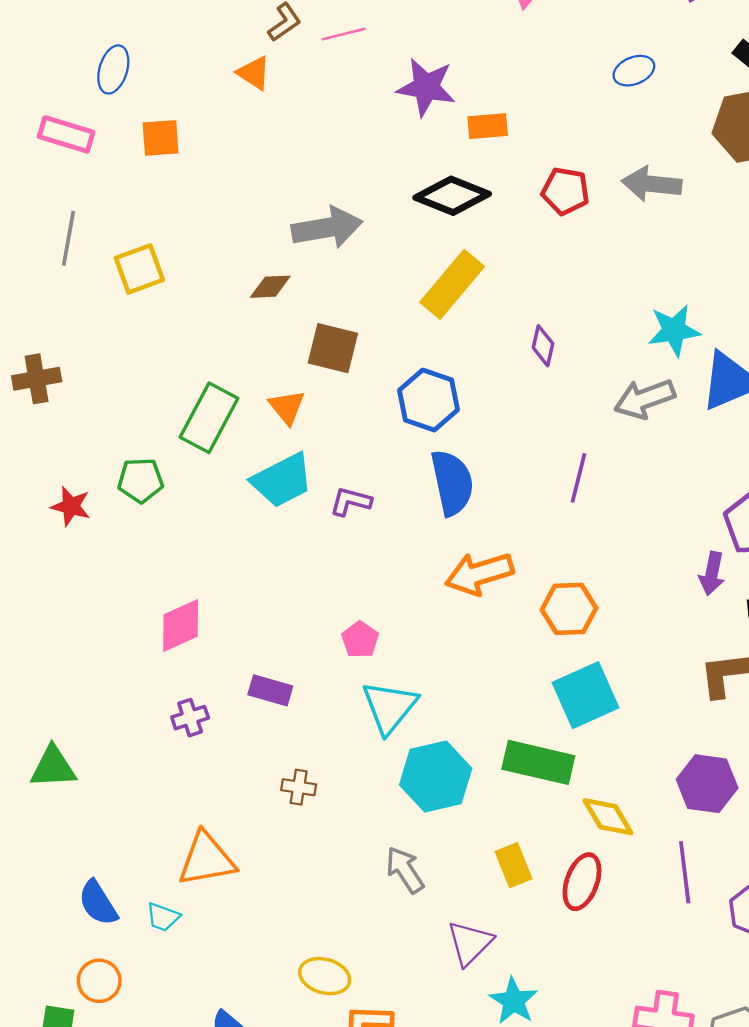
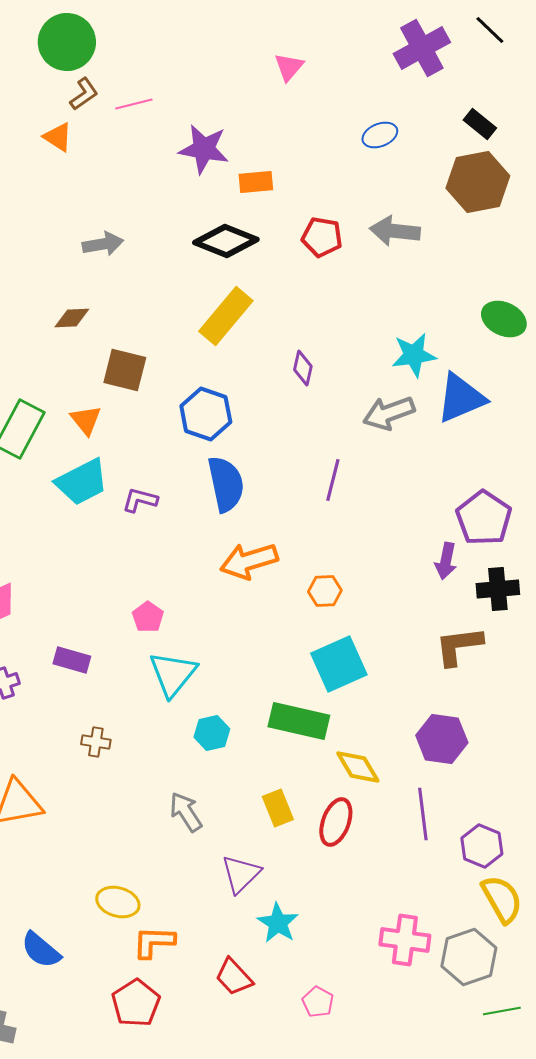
gray arrow: (327, 228) -> (103, 244), moved, size x0.7
orange hexagon: (569, 609) -> (325, 591), size x0.7
cyan hexagon: (436, 777) -> (212, 733), size x0.6

